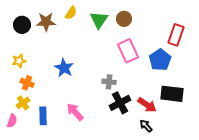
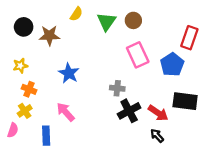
brown star: (46, 22) -> (49, 36), moved
pink arrow: (75, 112) -> (66, 112), moved
blue rectangle: (43, 116) -> (46, 136), moved

